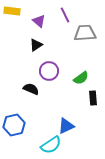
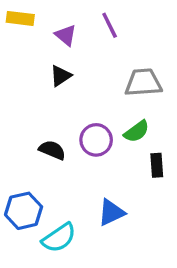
gray trapezoid: (85, 33) -> (143, 83), moved
purple circle: (49, 71) -> (96, 140), moved
cyan semicircle: (51, 145) -> (59, 238), moved

